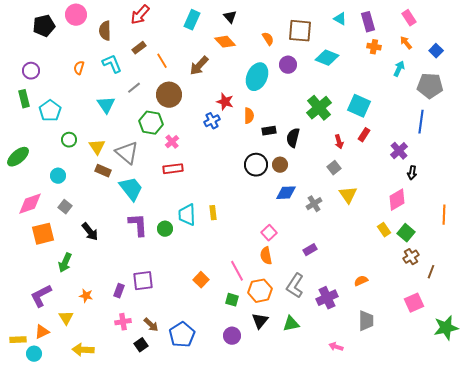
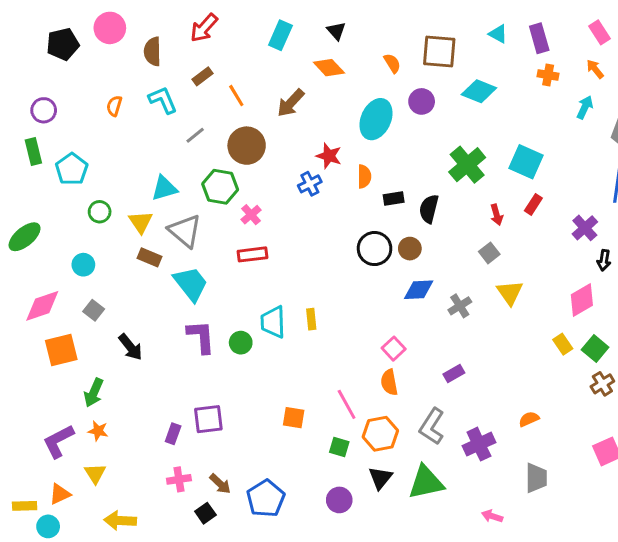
cyan triangle: (106, 105) -> (164, 188), moved, turned 48
orange square: (201, 280) -> (294, 418), turned -35
orange star: (86, 296) -> (98, 431), moved
green triangle: (291, 324) -> (426, 482), size x1.5

